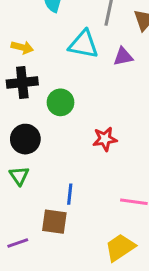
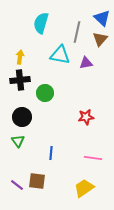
yellow arrow: (22, 47) -> (20, 57), turned -96
red star: (105, 139) -> (86, 117), moved
brown square: (54, 222) -> (37, 181), moved
purple line: (18, 243) -> (17, 185), turned 56

